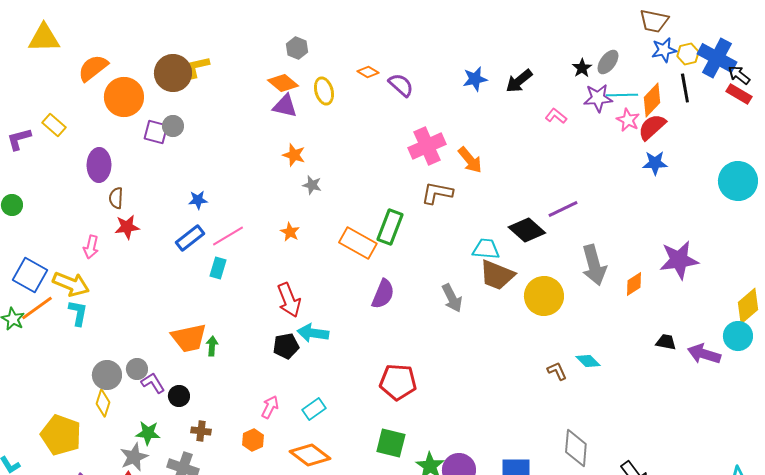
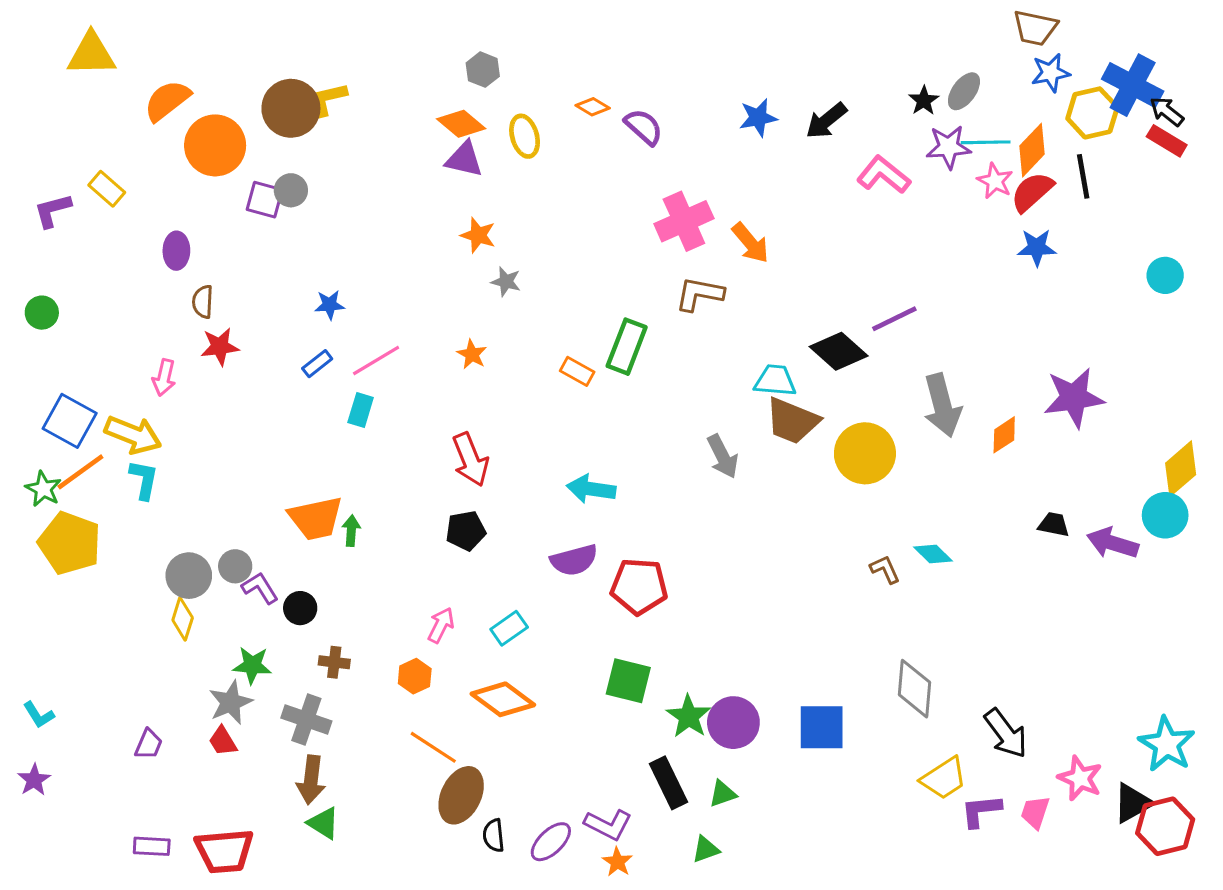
yellow hexagon: (688, 54) -> (1092, 113), moved, size x1.5
black line: (685, 88) -> (1083, 176), moved
pink L-shape: (556, 116) -> (884, 175), size x1.6
purple ellipse: (99, 165) -> (176, 251), size x0.7
cyan circle: (738, 181) -> (1165, 275), size x0.6
blue rectangle: (190, 238) -> (317, 364), size x0.7
orange rectangle: (358, 243) -> (577, 371), size x0.6
purple semicircle: (383, 294) -> (574, 560), moved, turned 52
cyan arrow: (313, 333) -> (591, 489), moved
yellow pentagon: (61, 435) -> (70, 543), moved

